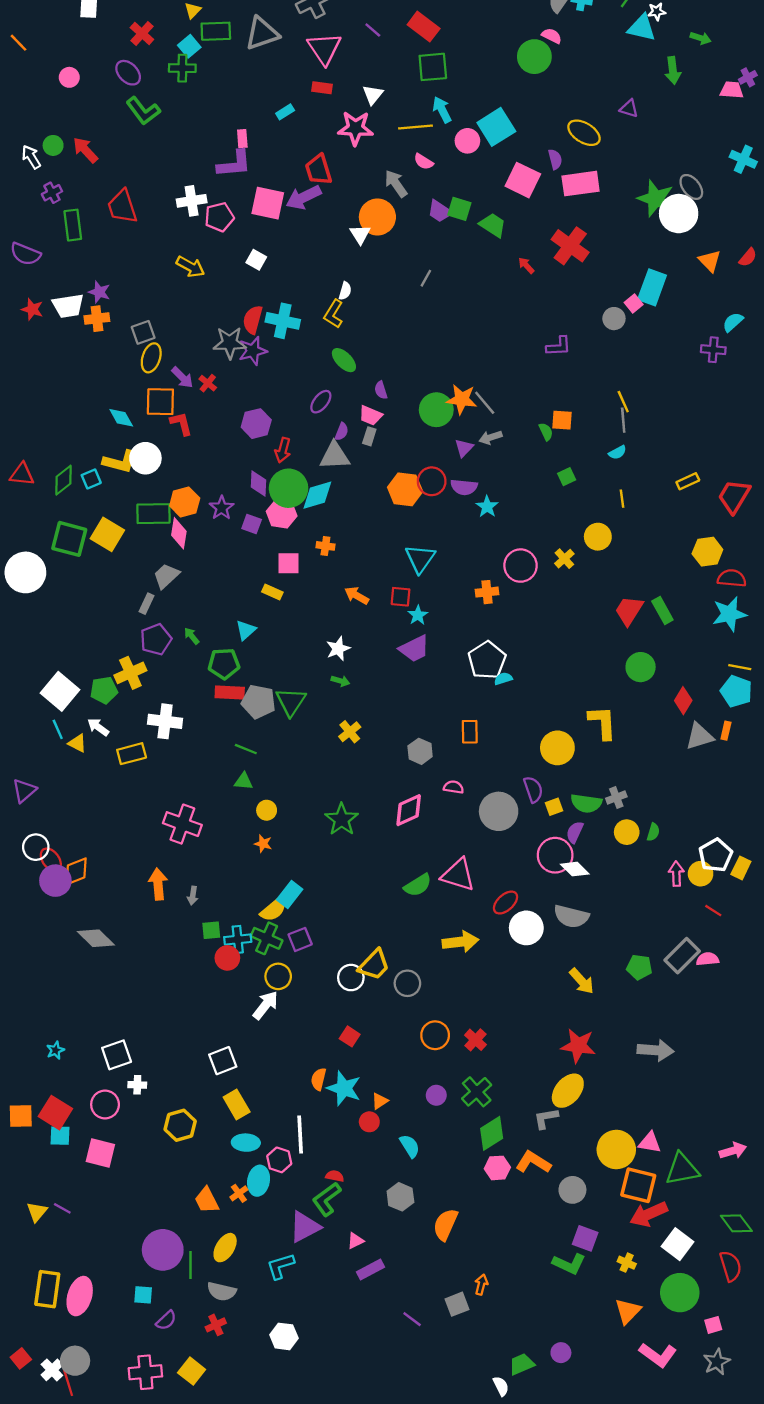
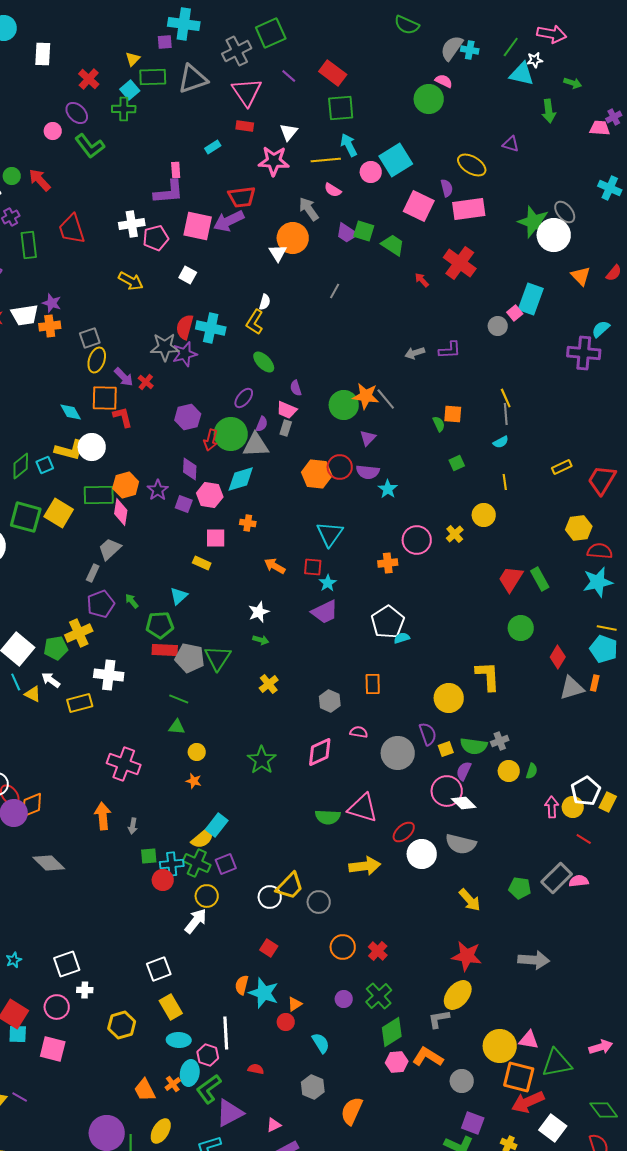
pink circle: (69, 77) -> (53, 131), moved
red trapezoid: (319, 170) -> (242, 197), turned -80
purple cross: (713, 350) -> (584, 353), size x1.5
gray arrow: (490, 437) -> (415, 353), moved
green circle: (289, 488) -> (231, 434), moved
green semicircle: (418, 885) -> (328, 817), turned 35
green L-shape: (327, 1199) -> (209, 1089), moved

